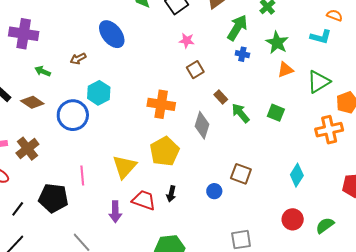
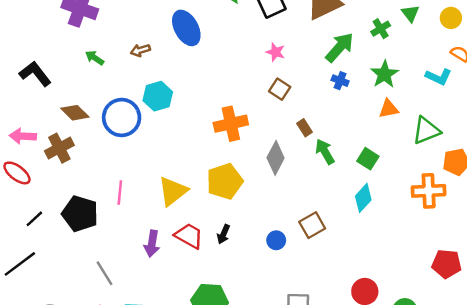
brown square: (195, 70) -> (280, 89), turned -36
brown diamond: (32, 102) -> (75, 113), moved
orange cross: (161, 104) -> (231, 124), turned -32
brown square: (241, 174) -> (312, 225), turned 30
cyan diamond: (297, 175) -> (363, 198), moved

